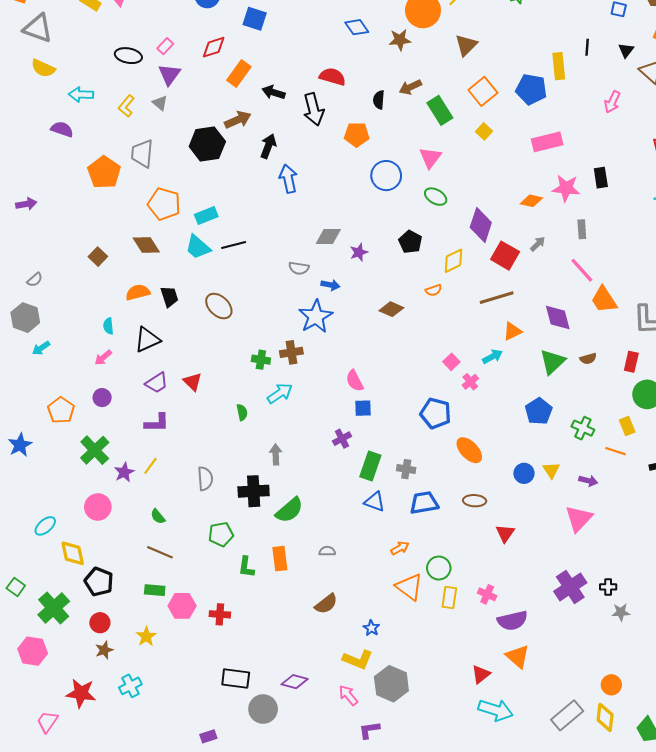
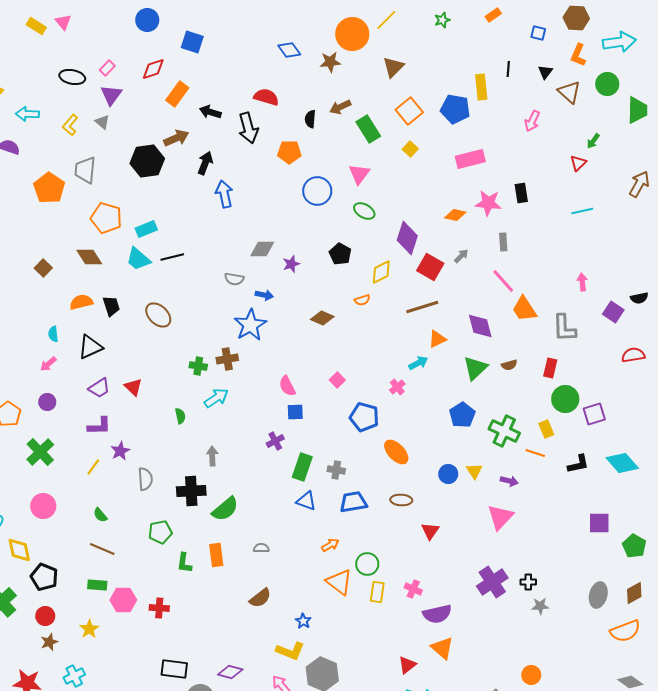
pink square: (451, 362) -> (337, 380), moved
green cross: (583, 428) -> (504, 431), size x1.4
purple star: (124, 472) -> (120, 451), moved

